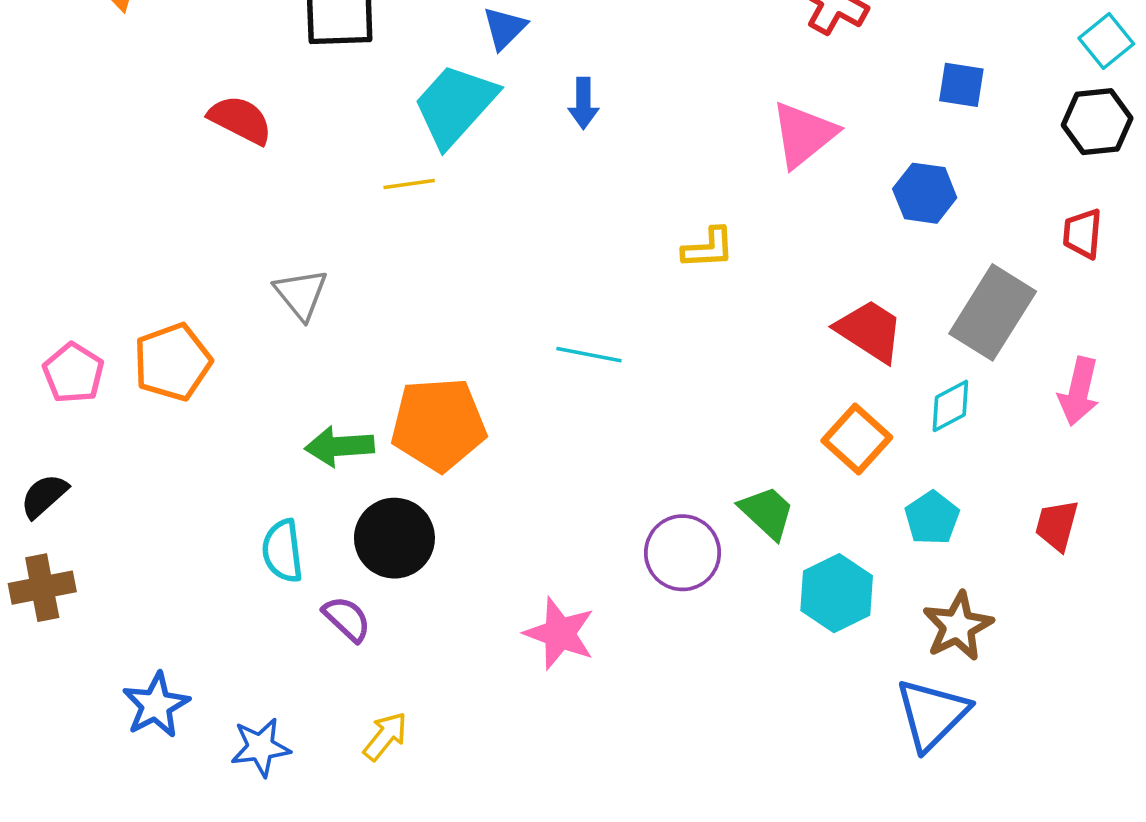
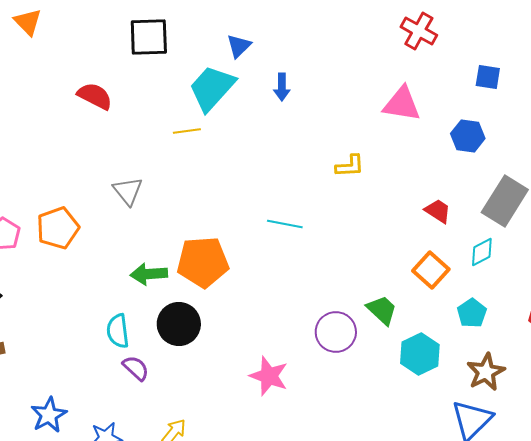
pink triangle: (804, 134) -> (402, 104), turned 48
red trapezoid: (870, 331) -> (438, 211), size x0.7
purple semicircle: (347, 619) -> (136, 368), moved

